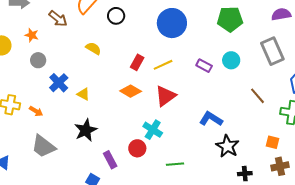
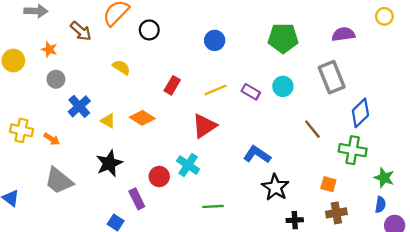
blue circle: (172, 23) -> (215, 40), size x0.6
yellow line: (163, 65) -> (216, 90), moved
orange diamond: (131, 91) -> (142, 118), moved
red circle: (137, 148) -> (159, 177), moved

